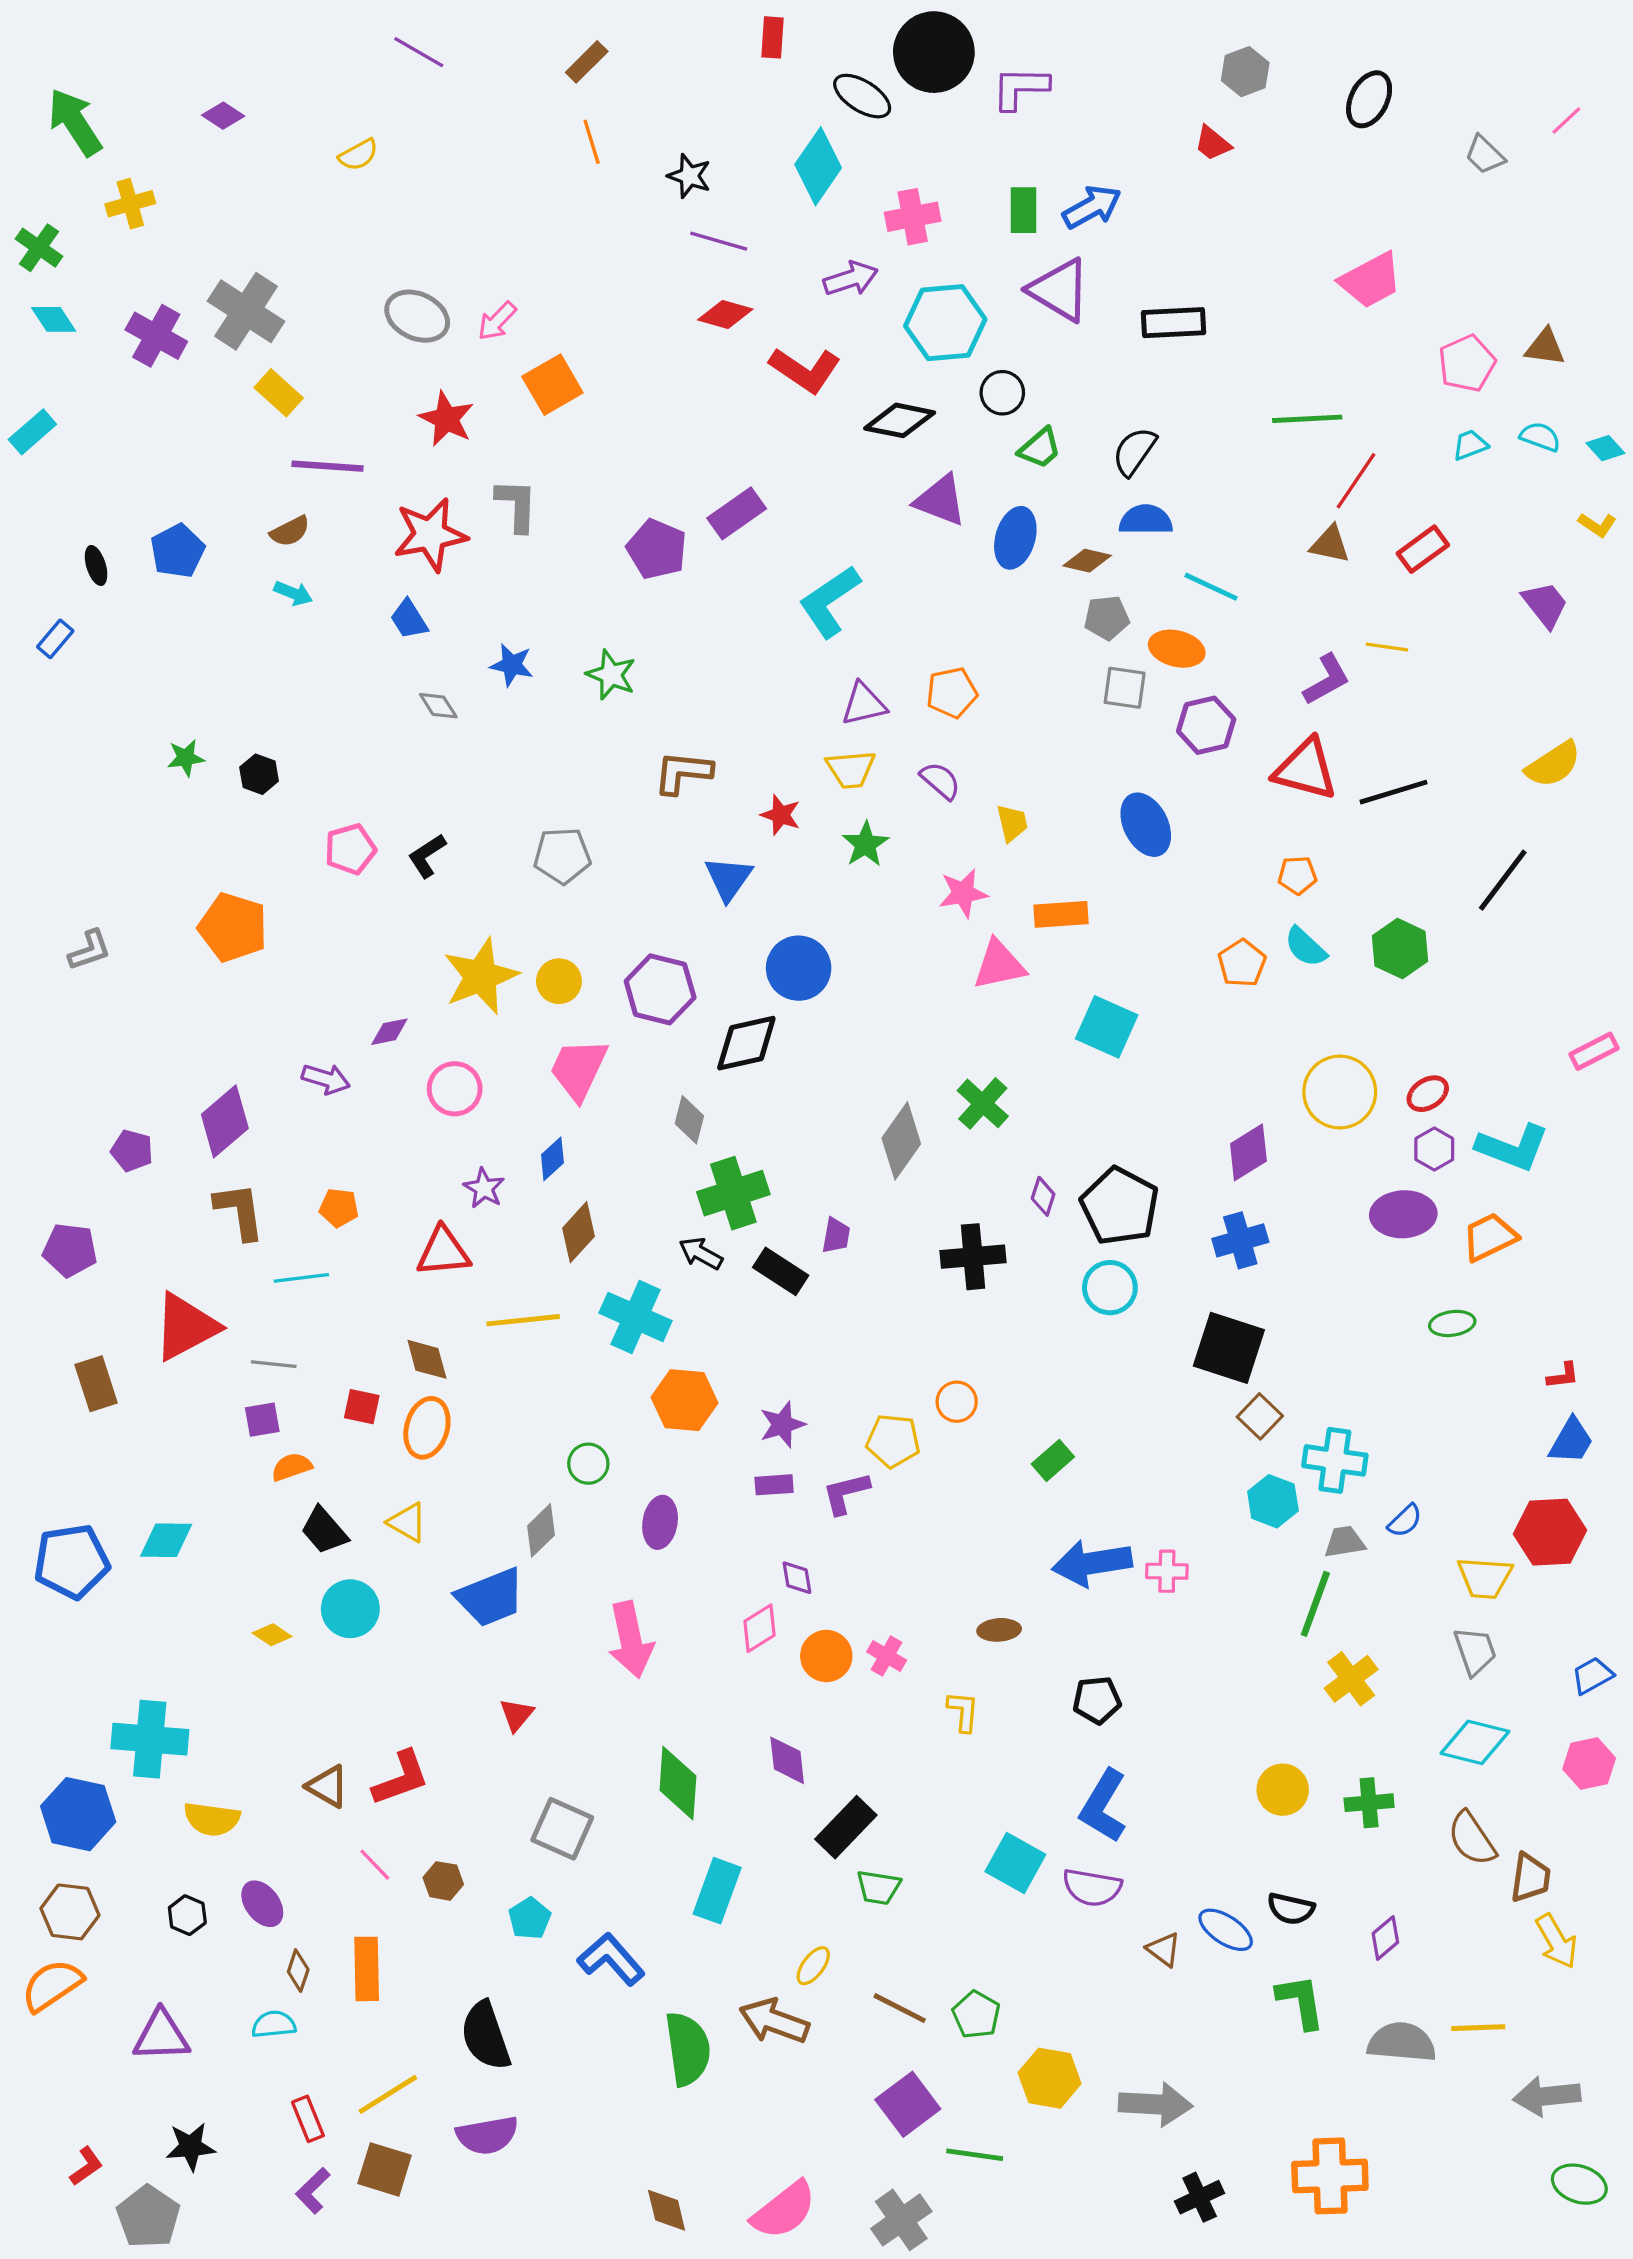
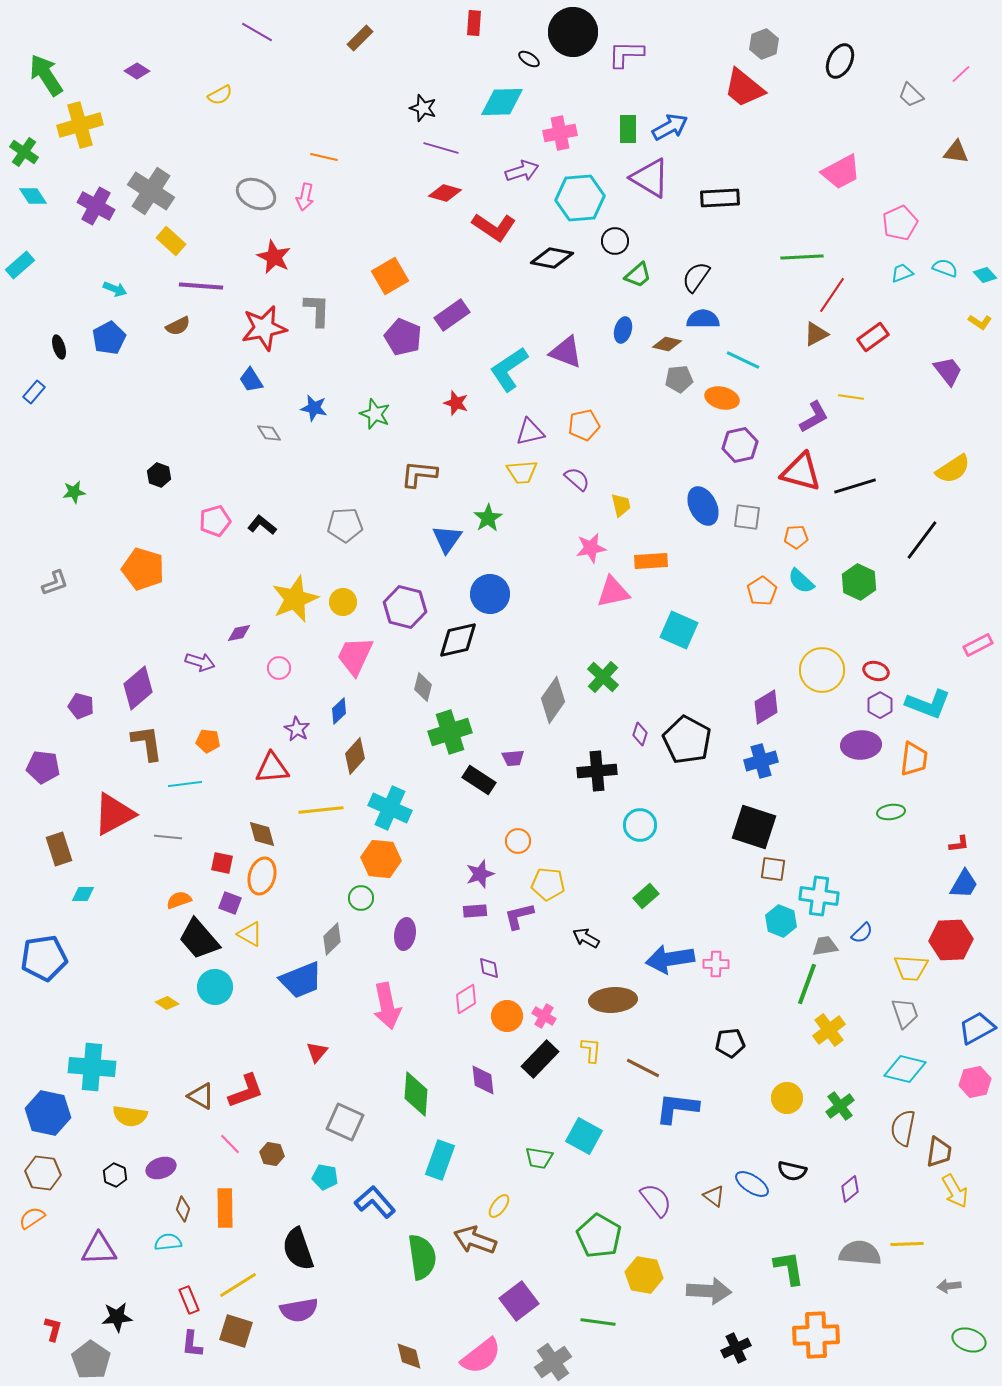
black ellipse: (862, 96) -> (529, 59), size x0.6
orange line: (592, 142) -> (324, 157), moved, turned -60
red trapezoid: (1213, 143) -> (744, 88), size x1.8
cyan diamond: (818, 166) -> (502, 102), turned 54
yellow cross: (130, 204) -> (80, 125), size x1.5
pink arrow: (497, 321) -> (305, 197), turned -32
brown triangle: (1545, 347) -> (956, 152), moved
orange square: (552, 385) -> (390, 276), moved
purple triangle: (940, 500) -> (566, 352), moved
blue ellipse: (1015, 538) -> (623, 330), size x0.7
brown triangle: (1330, 544) -> (816, 334), turned -40
cyan arrow: (293, 593) -> (115, 289), moved
gray square: (1125, 688) -> (747, 517), moved
green star: (186, 758) -> (74, 492), moved
red star: (781, 815) -> (456, 403), moved
green star: (865, 844) -> (488, 518), moved
black L-shape: (427, 856) -> (262, 525), turned 72
pink circle: (455, 1089) -> (279, 668), size x0.7
red ellipse: (1428, 1094) -> (876, 671), turned 50
purple trapezoid: (836, 1235) -> (513, 758), turned 75
orange trapezoid: (1490, 1237) -> (914, 759), turned 123
black arrow: (701, 1253) -> (586, 938), moved
cyan circle: (1110, 1288) -> (640, 825), moved
orange hexagon: (684, 1400) -> (381, 859), moved
orange circle: (957, 1402) -> (518, 841), moved
brown square: (1260, 1416) -> (773, 869), turned -36
purple square: (262, 1420) -> (230, 903), moved, turned 30
black trapezoid: (324, 1530) -> (199, 939), size x1.4
cyan diamond: (166, 1540) -> (83, 894), moved, size x0.7
brown ellipse: (999, 1630) -> (613, 1000), size x1.8
blue trapezoid: (1592, 1676) -> (977, 1028), size x1.4
black pentagon: (1097, 1700) -> (730, 1043), moved
green cross: (1369, 1803) -> (840, 1106), turned -32
blue L-shape: (1103, 1806) -> (677, 1108), turned 66
black rectangle: (846, 1827) -> (540, 1059), moved
brown semicircle: (1472, 1839) -> (903, 1128), turned 45
cyan square: (1015, 1863) -> (584, 1136), moved
purple semicircle: (1092, 1887) -> (656, 1200), moved, turned -138
purple ellipse: (262, 1904) -> (161, 1168), turned -72
cyan pentagon: (530, 1918) -> (325, 1177), turned -30
orange semicircle: (52, 1985) -> (32, 1218), size x0.7
green L-shape: (1301, 2002) -> (789, 1268), moved
brown line: (900, 2008) -> (643, 1068), moved
green pentagon: (976, 2015) -> (599, 1236), size x1.5
gray arrow: (1547, 2096) -> (949, 1286), size x0.6
purple square: (908, 2104) -> (519, 1301), moved
red L-shape: (86, 2166) -> (53, 1329), turned -40
purple L-shape: (313, 2191) -> (192, 1344), turned -40

